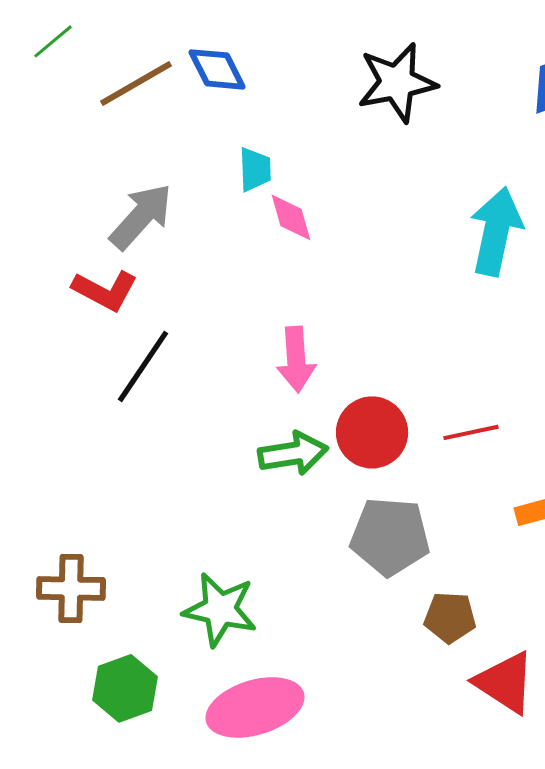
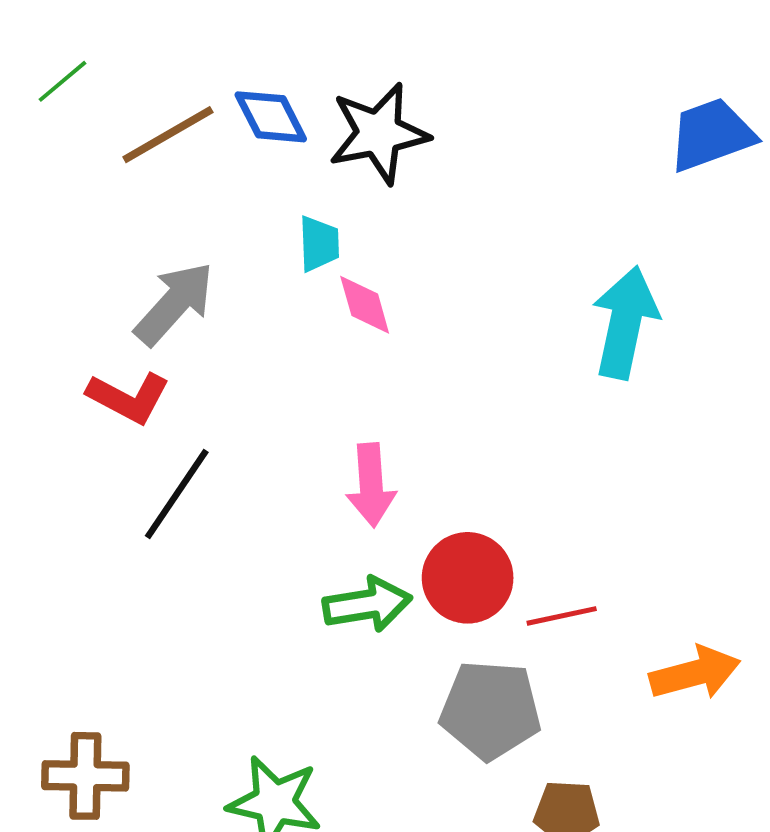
black star: (397, 82) -> (379, 133), moved
red line: (471, 432) -> (562, 616), moved

